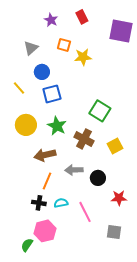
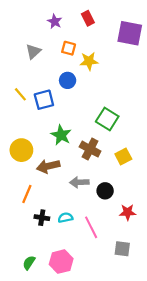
blue circle: (42, 72) -> (68, 80), moved
blue square: (52, 94) -> (44, 100), moved
yellow circle: (26, 125) -> (21, 150), moved
orange line: (47, 181) -> (27, 194), moved
pink hexagon: (45, 231) -> (61, 262), moved

